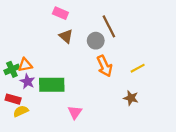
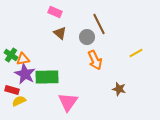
yellow line: (138, 68) -> (136, 53), moved
green cross: (12, 69) -> (11, 55), moved, turned -32
purple star: (27, 81) -> (25, 74), size x1.5
pink triangle: (75, 112) -> (68, 102), size x1.5

